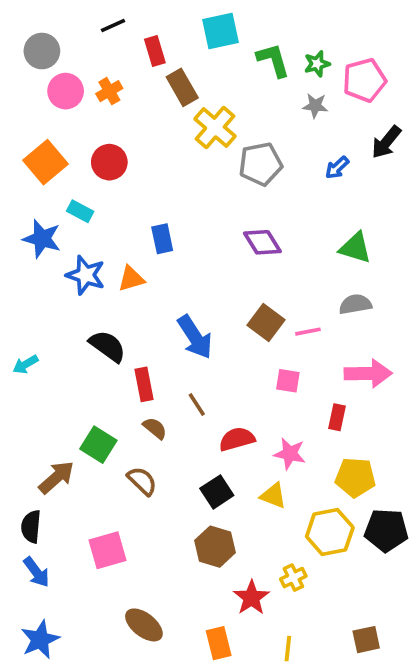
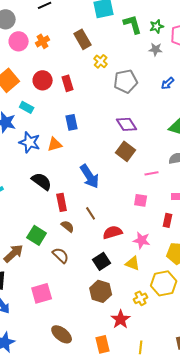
red rectangle: (155, 51) -> (68, 83), moved
yellow cross: (215, 128) -> (101, 61), size x0.6
brown square: (266, 322) -> (126, 151), moved
yellow cross: (293, 578) -> (141, 298), moved

